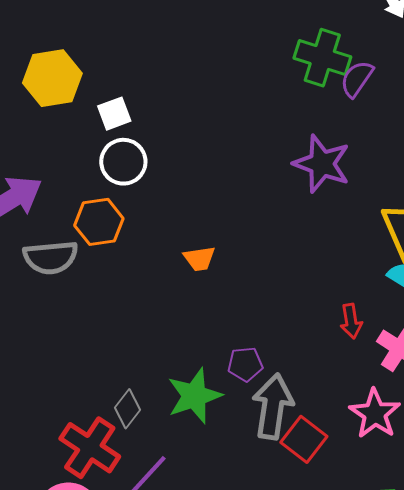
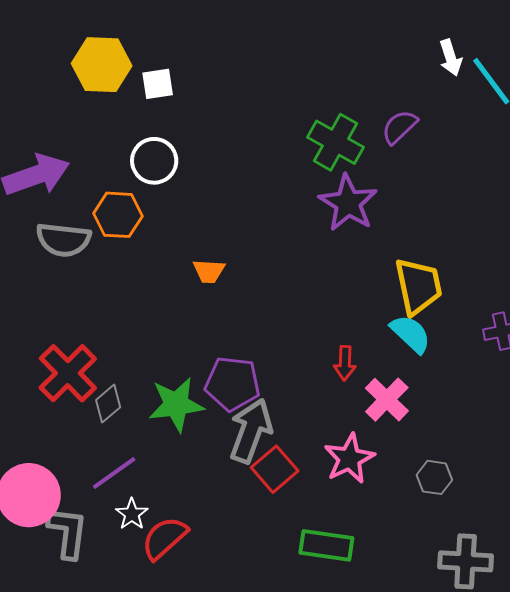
green cross: (322, 58) -> (336, 142), moved
white square: (114, 114) -> (158, 84), moved
purple pentagon: (245, 364) -> (232, 384), size x1.6
red cross: (90, 448) -> (68, 373), moved

